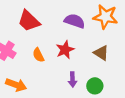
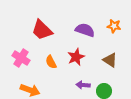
orange star: (105, 17) -> (114, 26), size x0.6
purple arrow: (72, 80) -> (83, 85), turned 96

